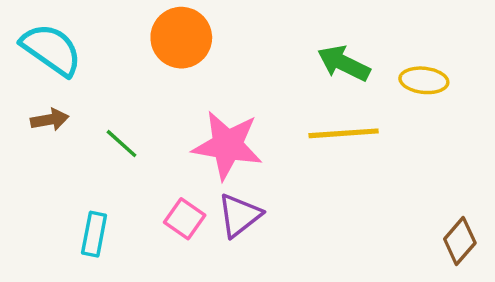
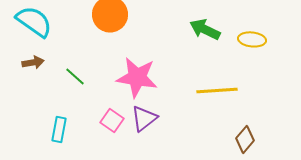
yellow line: (344, 133) -> (217, 90), moved
brown diamond: (460, 241) -> (245, 139), moved

